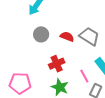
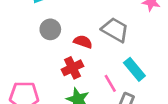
red semicircle: (67, 37) -> (83, 42), moved

